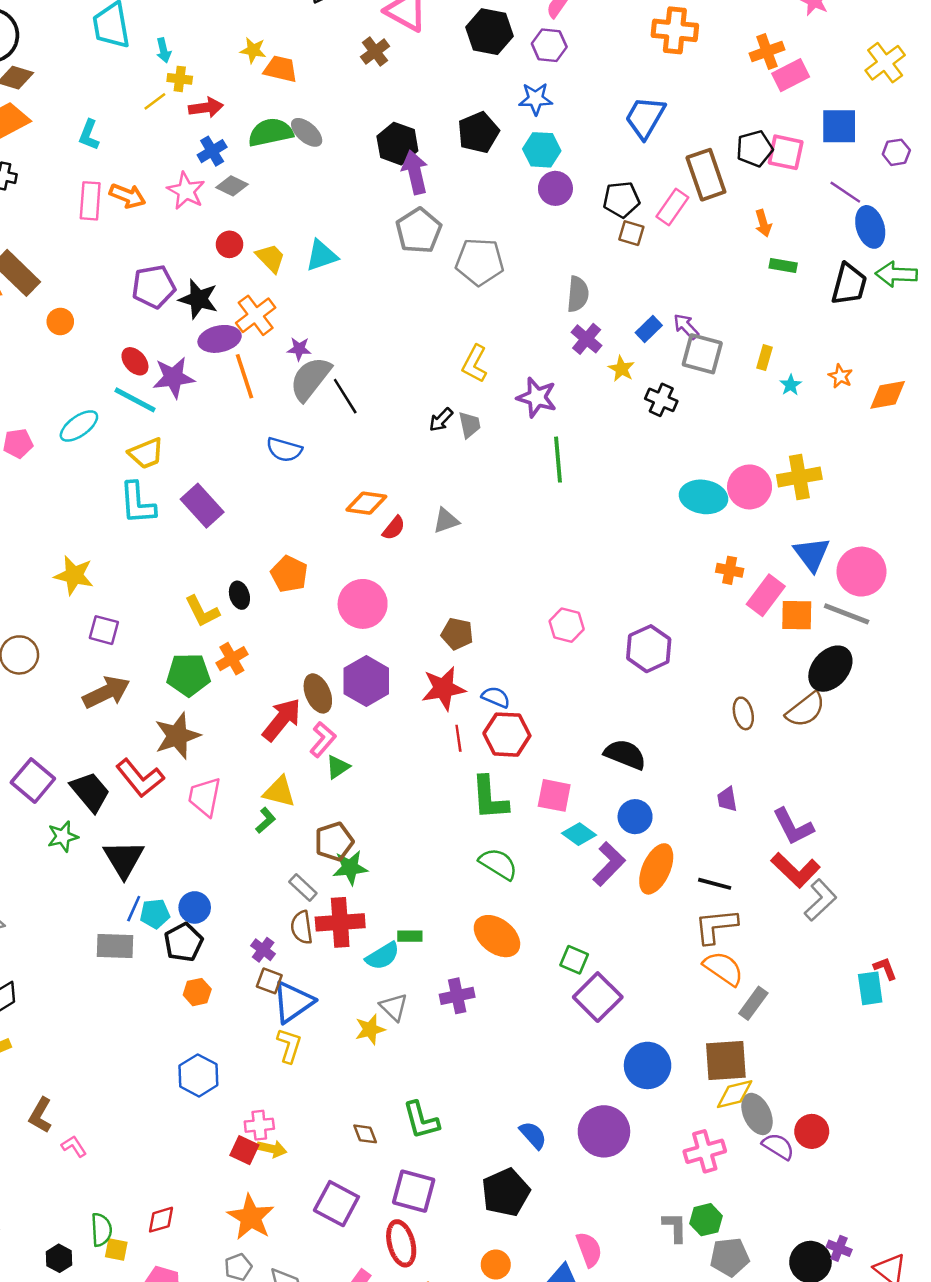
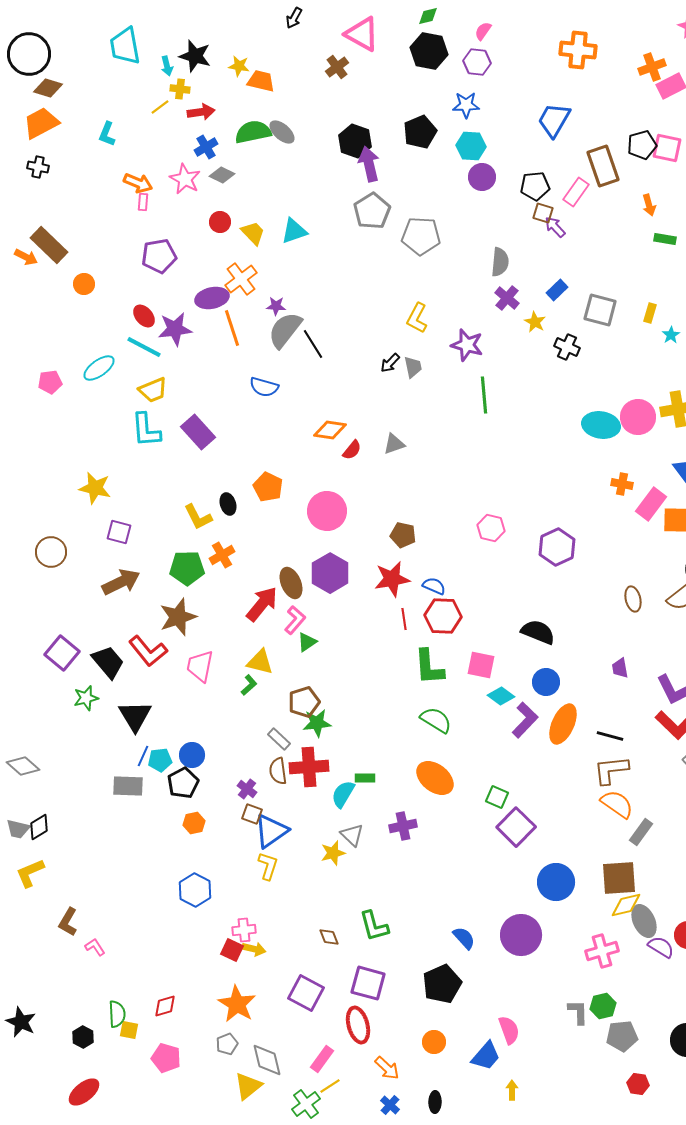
pink rectangle: (90, 201) -> (143, 202), moved, size x0.6
black star: (198, 299) -> (195, 56), moved
purple arrow: (686, 326) -> (555, 227), moved
cyan semicircle: (383, 956) -> (343, 794), turned 152

